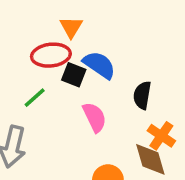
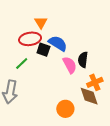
pink semicircle: (94, 117) -> (70, 65), moved
orange cross: (161, 136) -> (95, 82), turned 35

